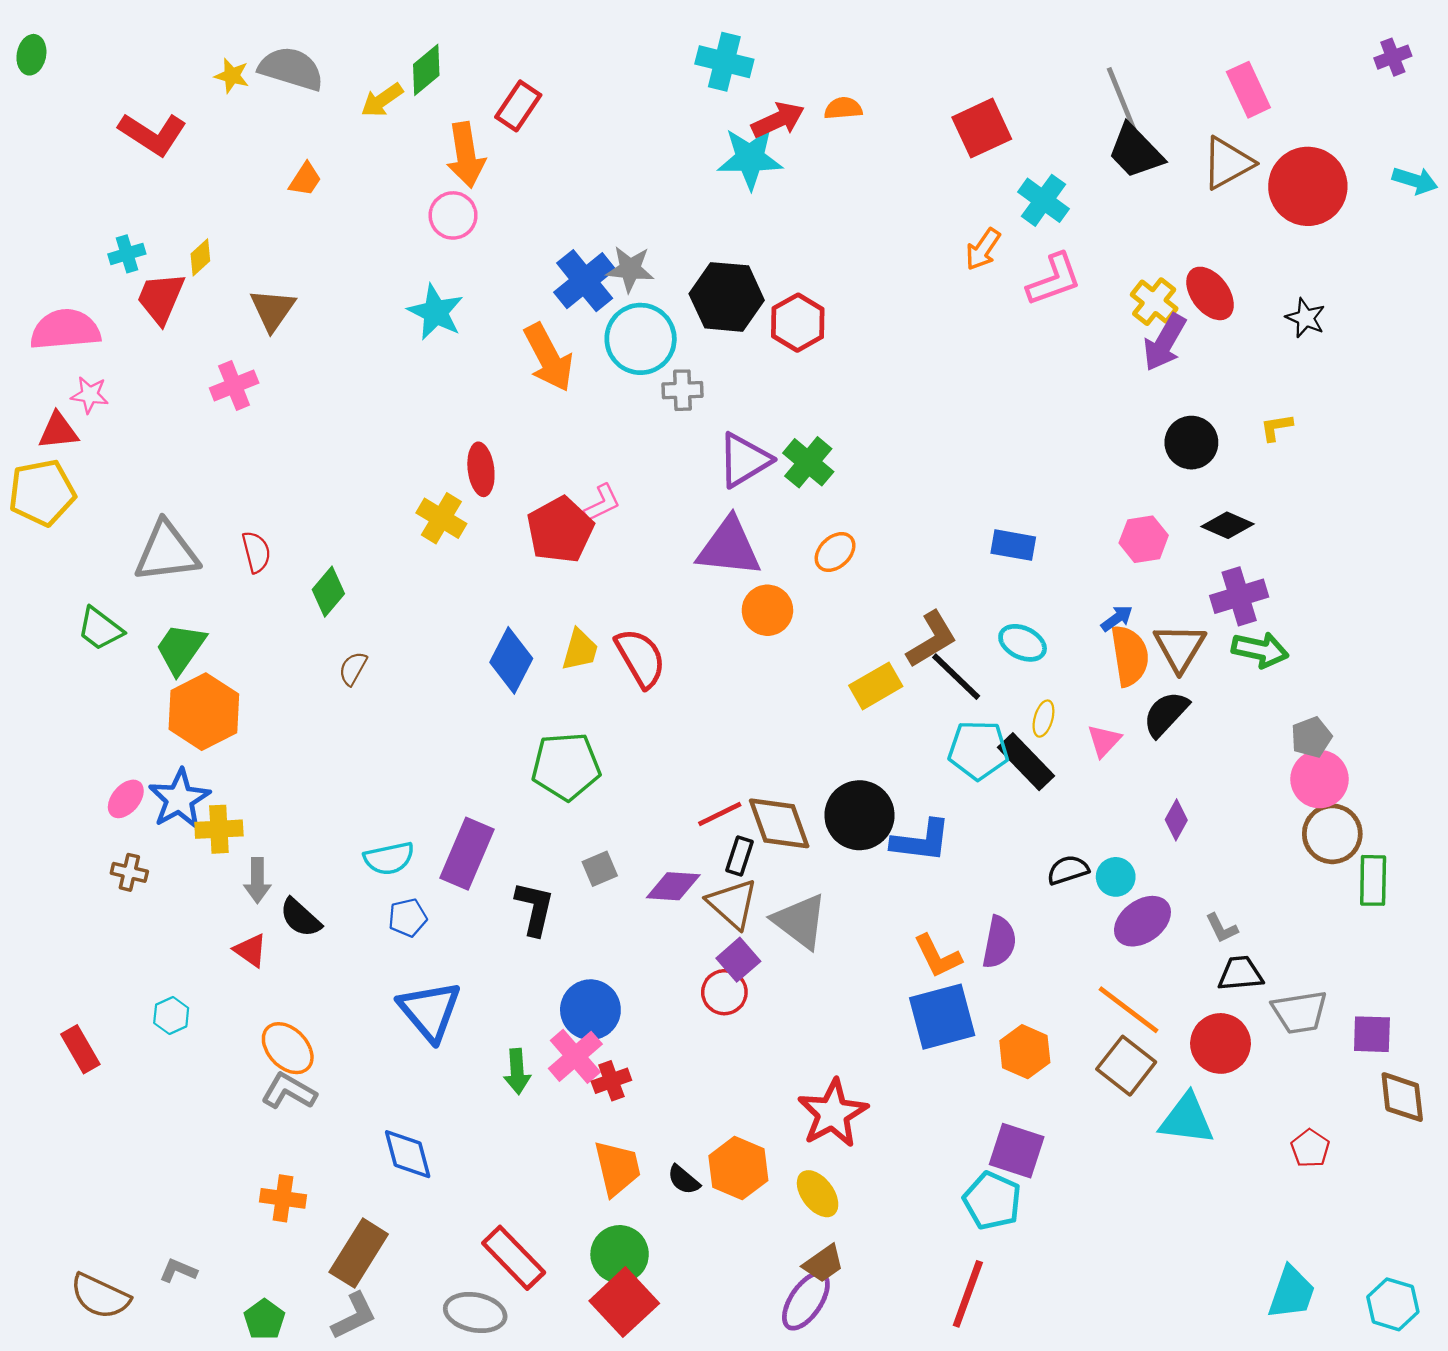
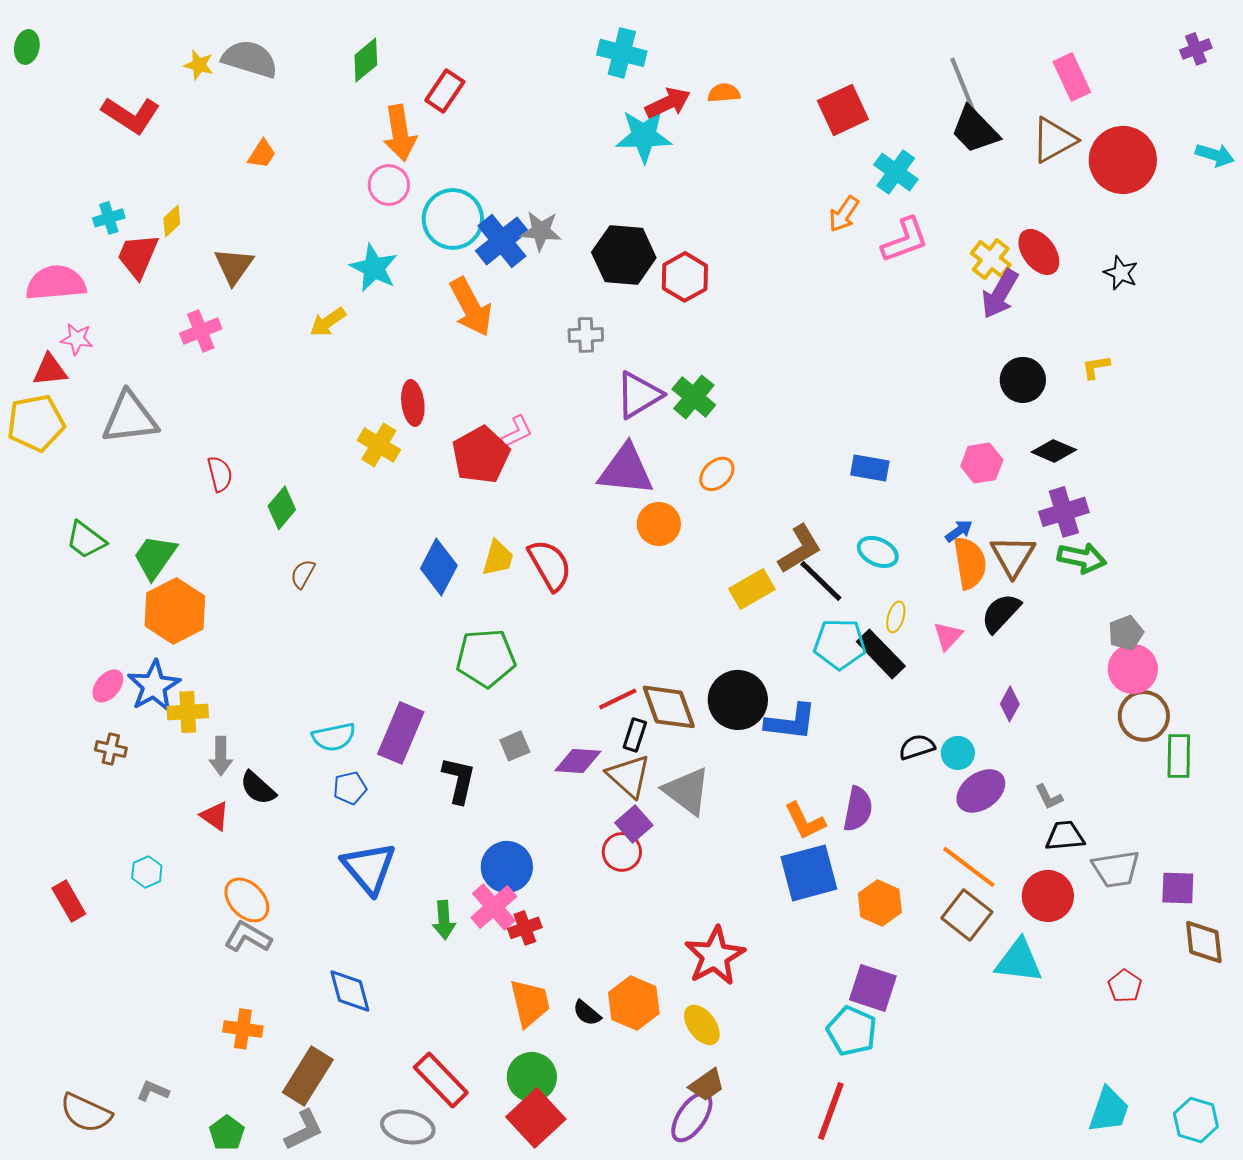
yellow arrow: (382, 100) -> (328, 322), moved
cyan circle: (641, 339) -> (453, 219), moved
gray triangle: (167, 552) -> (130, 418), moved

